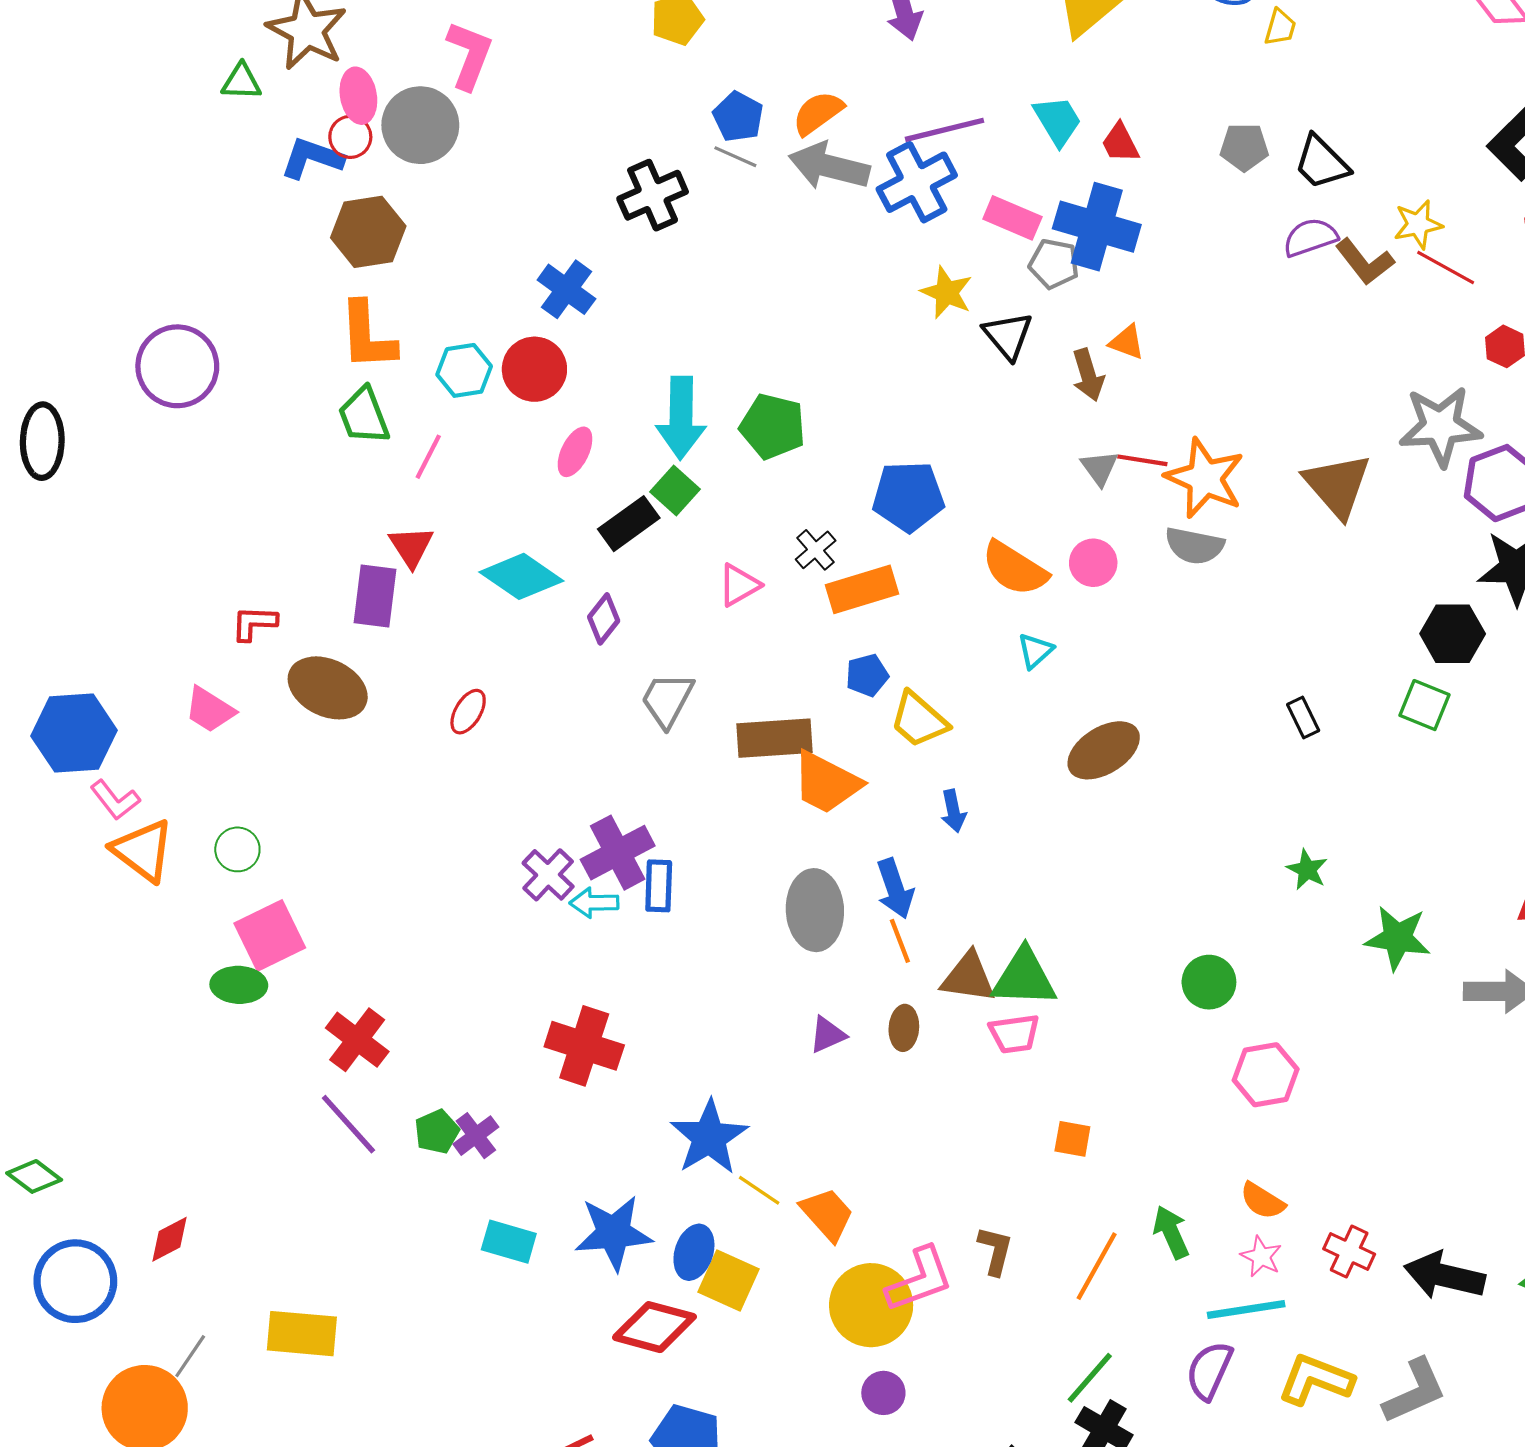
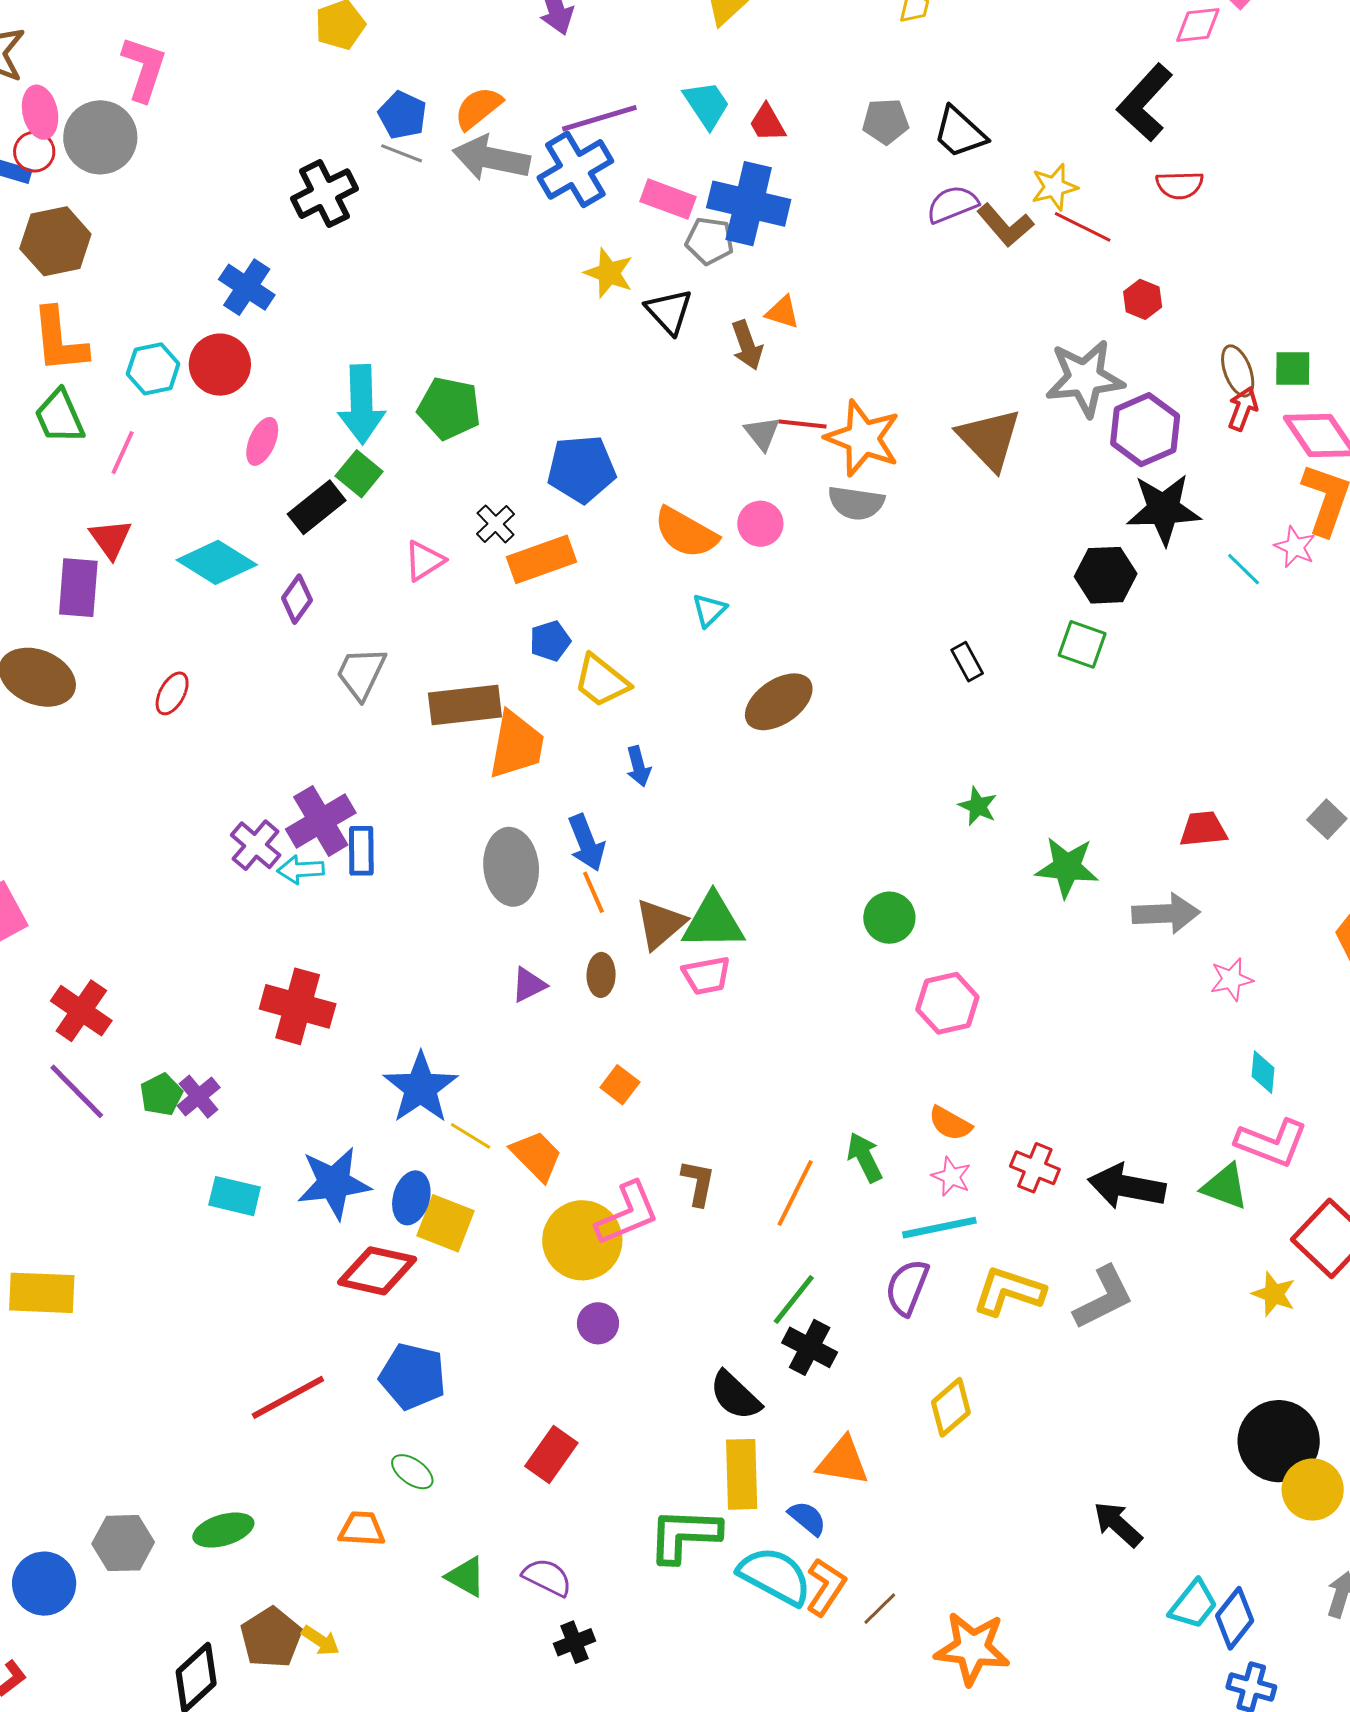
orange trapezoid: (826, 783) -> (516, 745), turned -104
brown triangle: (968, 977) -> (660, 924), turned -46
orange square: (1072, 1139) -> (620, 1085), moved, turned 30

